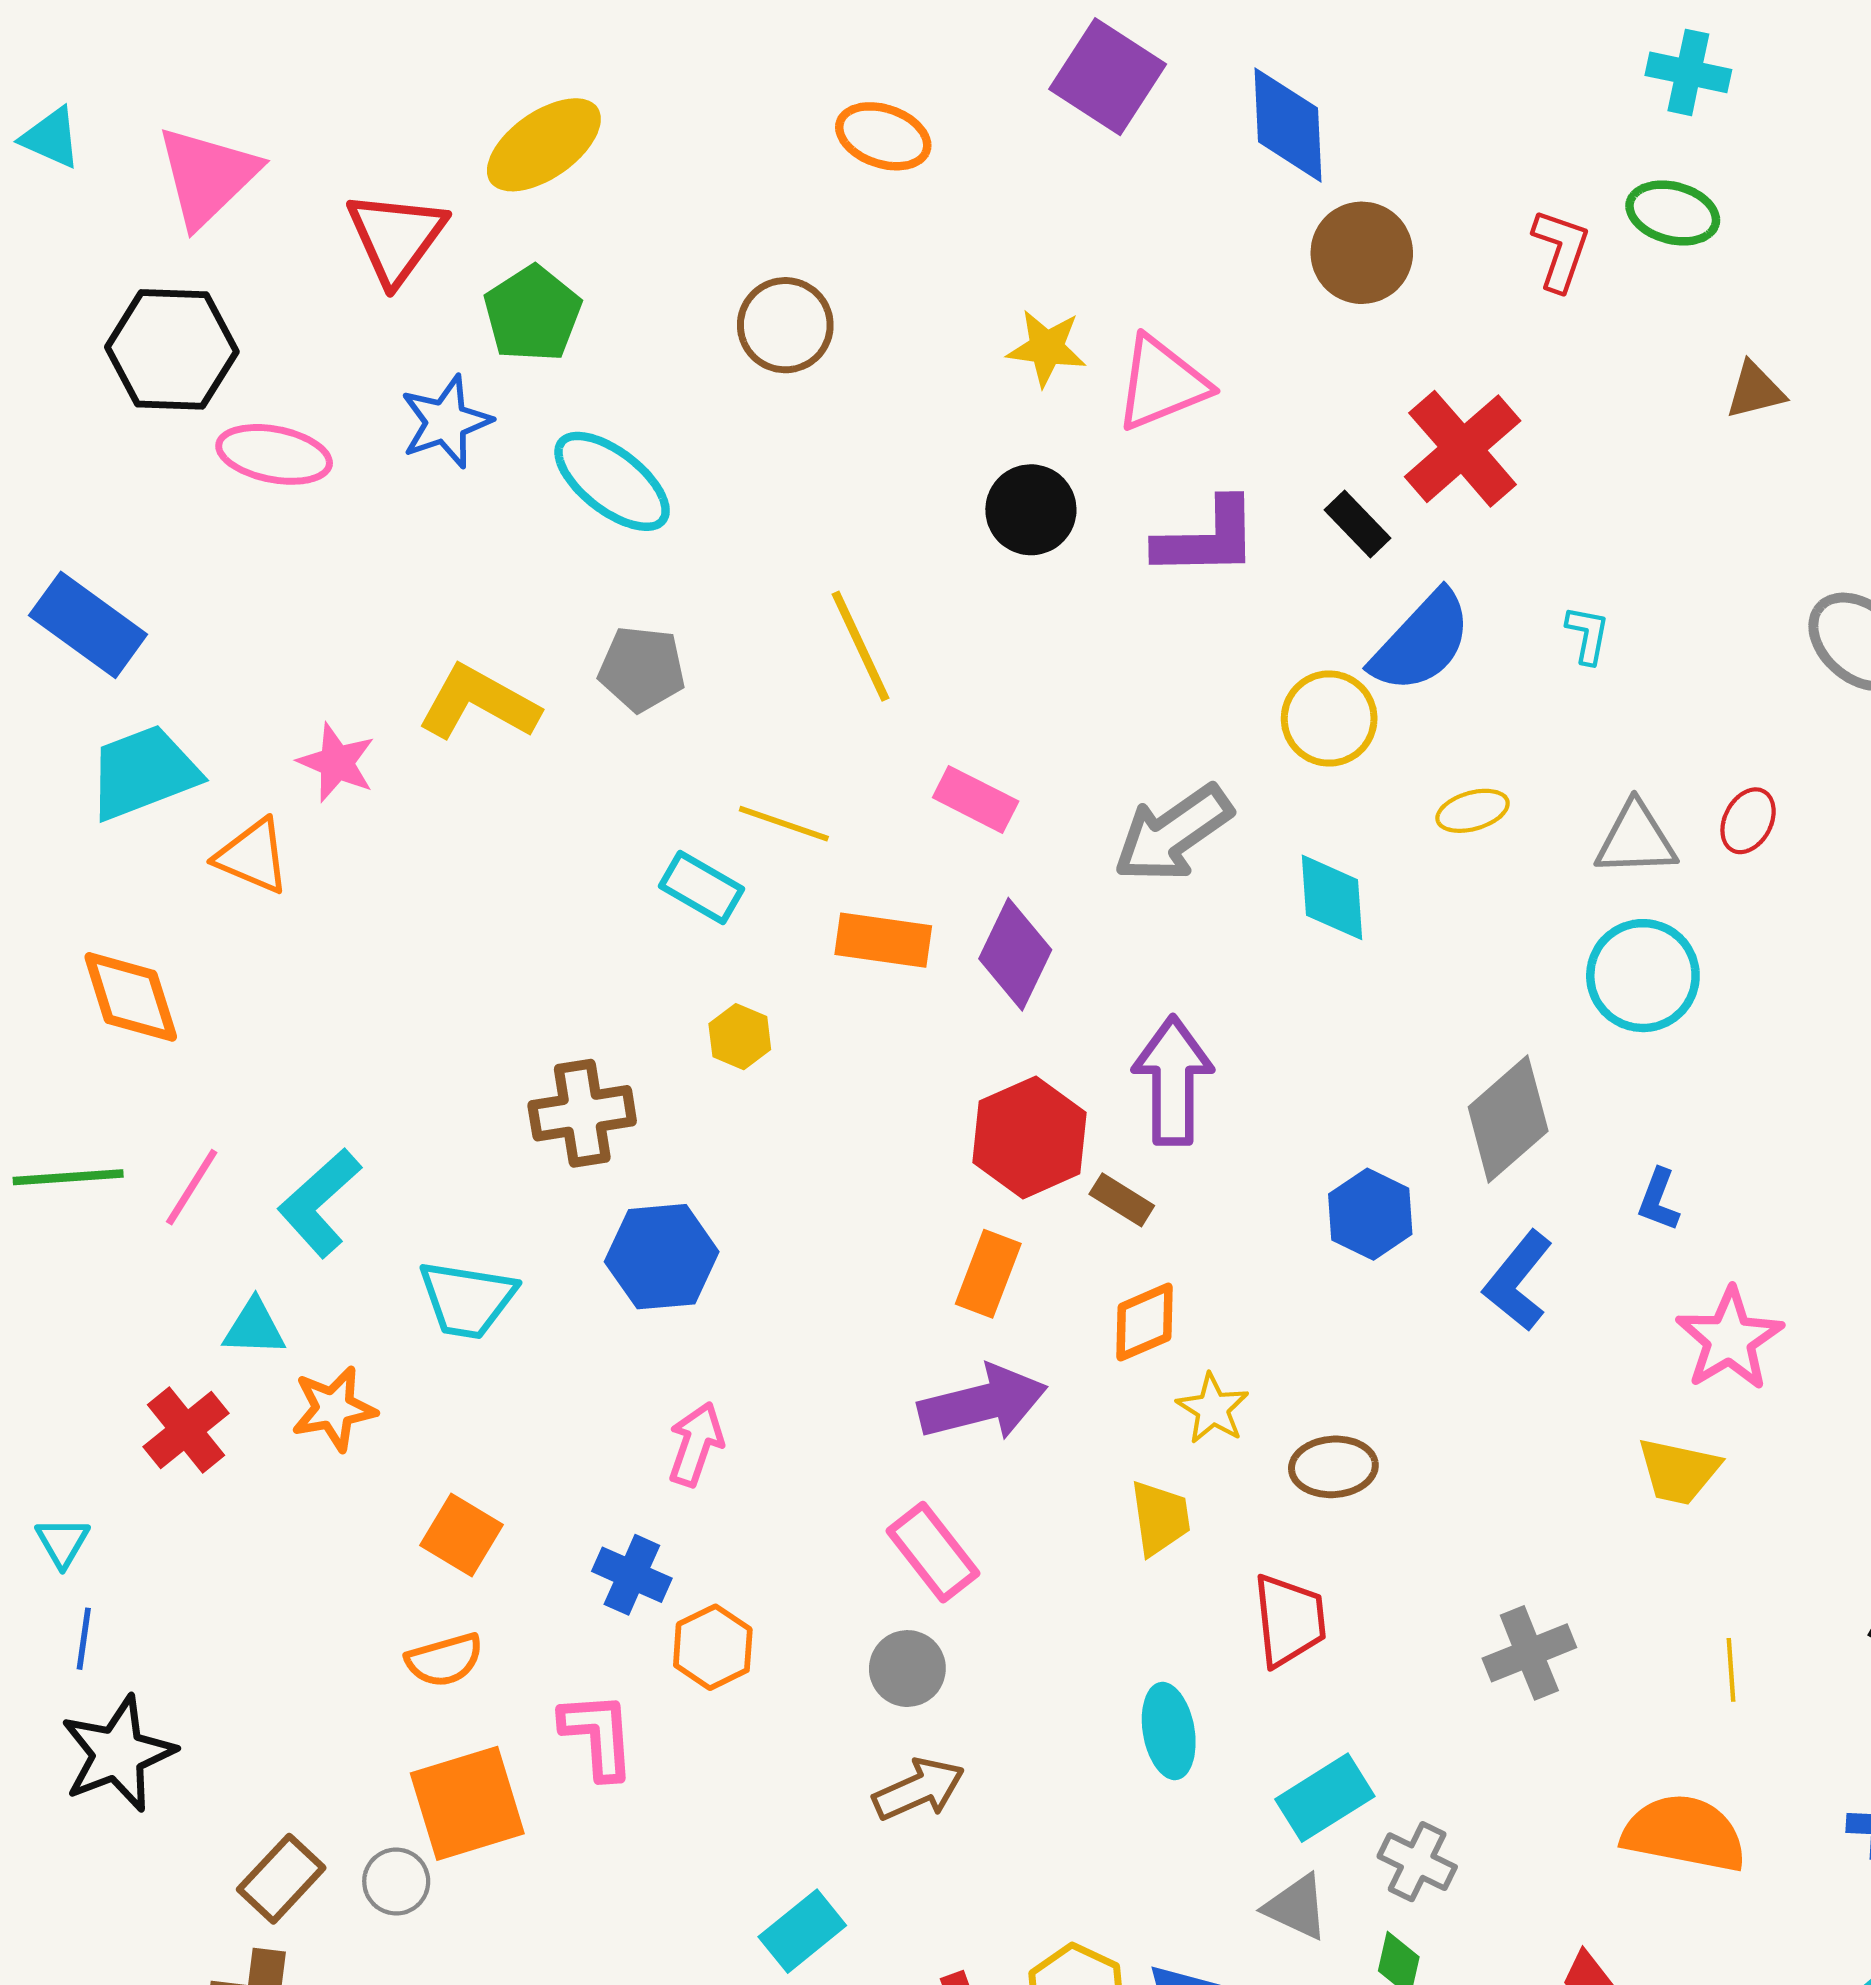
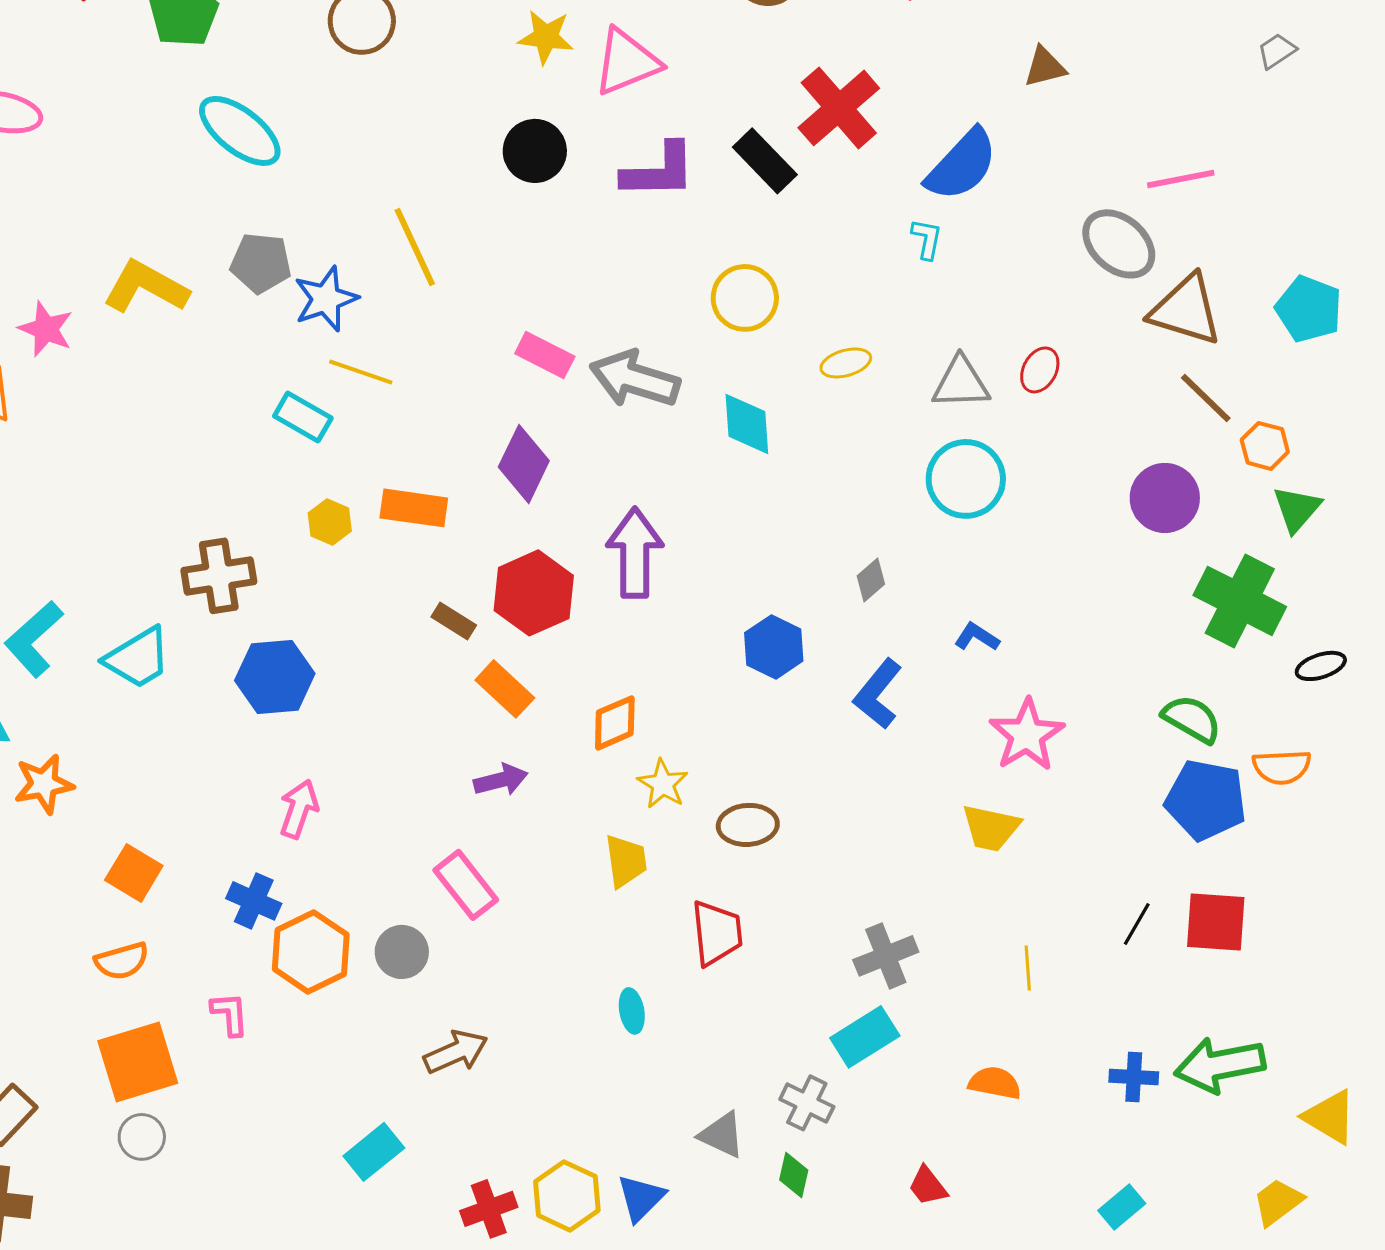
blue star: (446, 422) -> (326, 299), moved
black rectangle: (1358, 524) -> (765, 161), size x1.4
blue semicircle: (1421, 642) -> (962, 165), moved
pink rectangle: (976, 799) -> (545, 355), moved
gray arrow: (1173, 834) -> (635, 379), turned 52
orange rectangle: (883, 940) -> (414, 508), moved
gray diamond: (1508, 1119) -> (871, 580), size x0.5
brown rectangle: (1122, 1200) -> (454, 621), moved
blue L-shape: (1659, 1200) -> (977, 637), turned 102
orange rectangle: (988, 1274) -> (505, 689), turned -68
cyan trapezoid: (467, 1299) -> (138, 658), moved, turned -40
purple arrow: (983, 1403) -> (501, 780), size x0.6
orange hexagon: (713, 1647) -> (311, 952), size x1.4
gray circle: (907, 1669) -> (402, 952), moved
cyan ellipse: (1169, 1731) -> (632, 1011), size x0.7
pink L-shape: (598, 1735) -> (230, 1014), size x0.7
cyan rectangle: (1325, 1798) -> (865, 1037), moved
orange semicircle: (1684, 1833) -> (995, 1083), size x0.6
gray circle: (396, 1882) -> (142, 1137), moved

